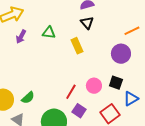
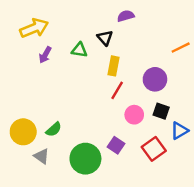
black triangle: (87, 23) -> (105, 38), moved
yellow rectangle: (77, 46) -> (113, 66), turned 35
purple circle: (121, 54) -> (155, 79), moved
red line: (71, 92) -> (117, 90), moved

